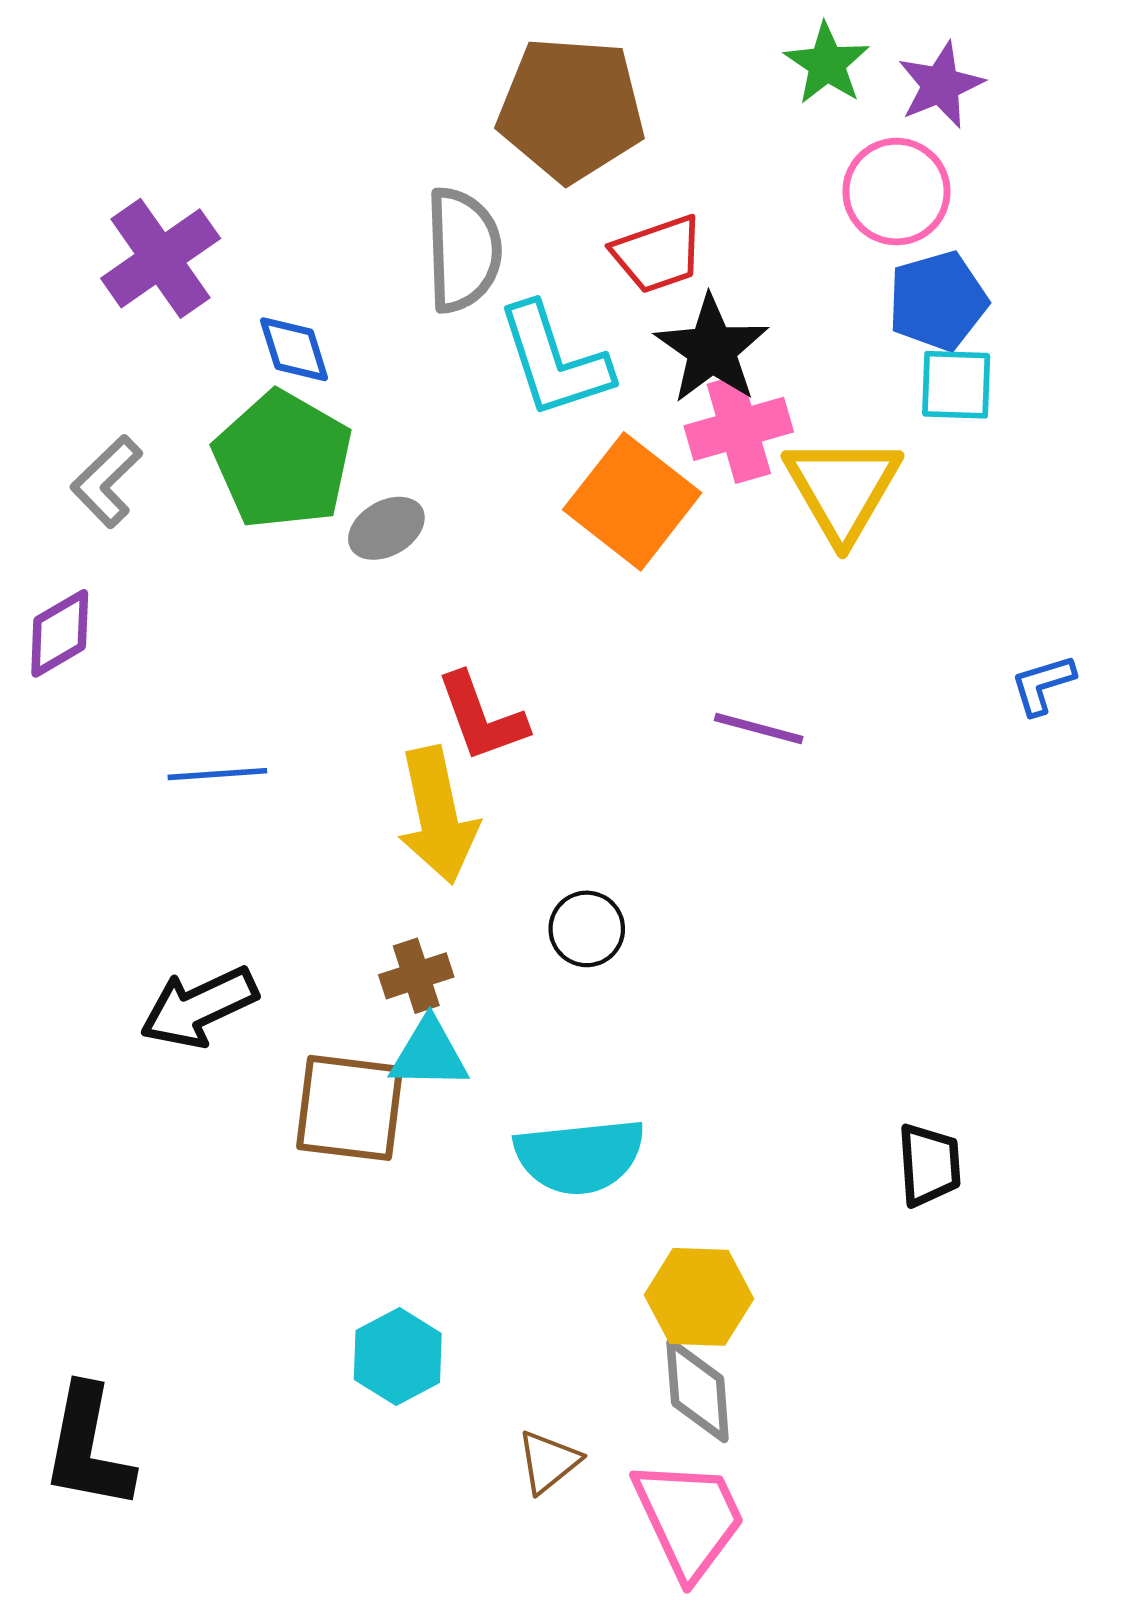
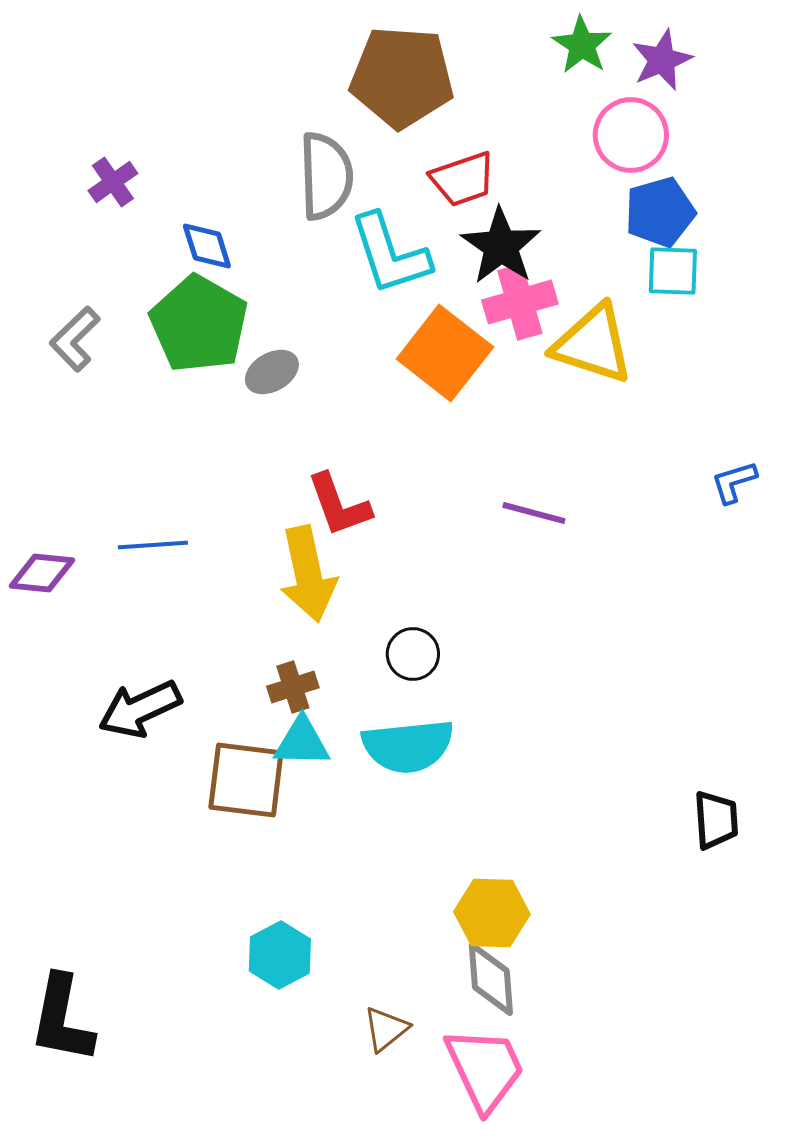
purple cross: (161, 258) -> (113, 182), size x0.6
yellow triangle: (842, 489) -> (593, 344), turned -42
purple diamond: (60, 633) -> (42, 573), moved, turned 36
cyan semicircle: (580, 1156) -> (408, 746), moved
black trapezoid: (929, 1165) -> (716, 820), moved

